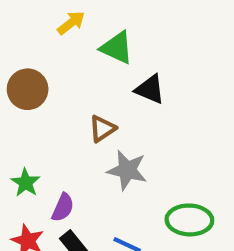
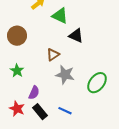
green star: (25, 183) -> (17, 71), moved
green ellipse: (189, 220) -> (97, 83), moved, turned -55

